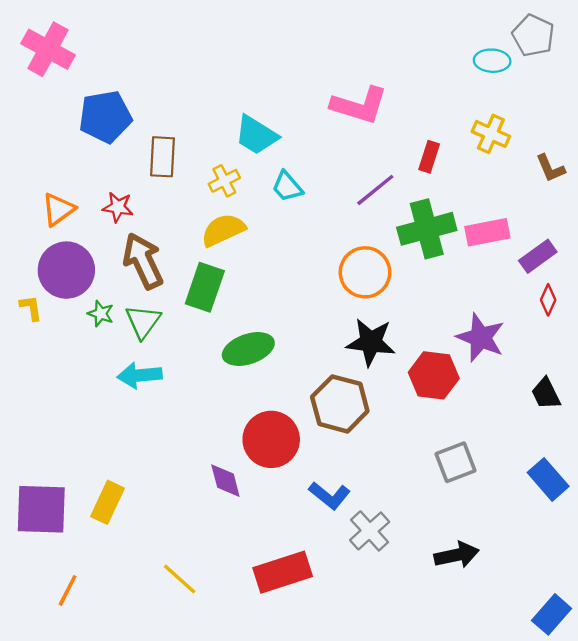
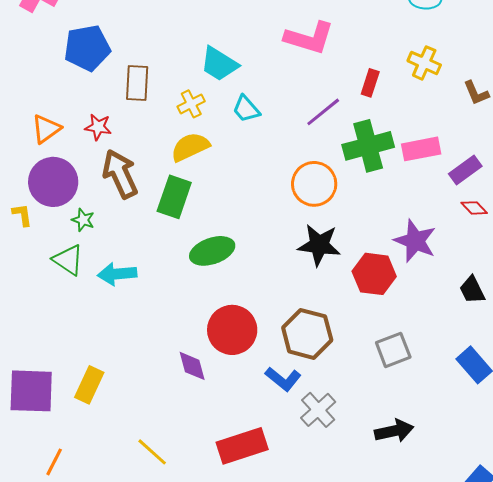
red diamond: (548, 300) -> (474, 208), turned -68
green triangle: (143, 322) -> (68, 260), moved, turned -32
brown hexagon: (340, 404) -> (307, 334), moved

